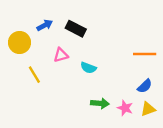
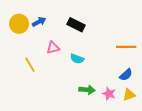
black rectangle: (76, 29) -> (76, 25), moved
yellow circle: (19, 42) -> (19, 24), moved

